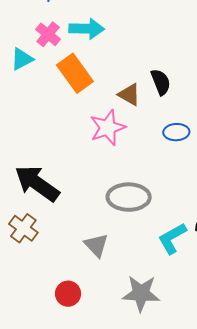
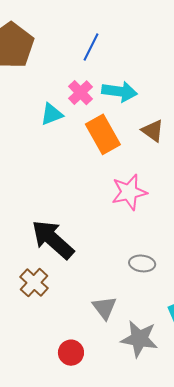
brown triangle: (129, 94) -> (153, 131), moved
gray ellipse: (129, 197) -> (142, 263), size x0.6
gray star: (141, 293) -> (139, 339), moved

